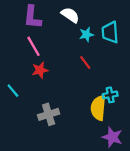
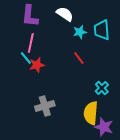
pink line: (33, 46) -> (31, 43), turned 42
cyan line: (13, 91) -> (26, 58), moved
cyan cross: (110, 95) -> (102, 88), turned -32
yellow semicircle: (98, 108) -> (91, 113), moved

